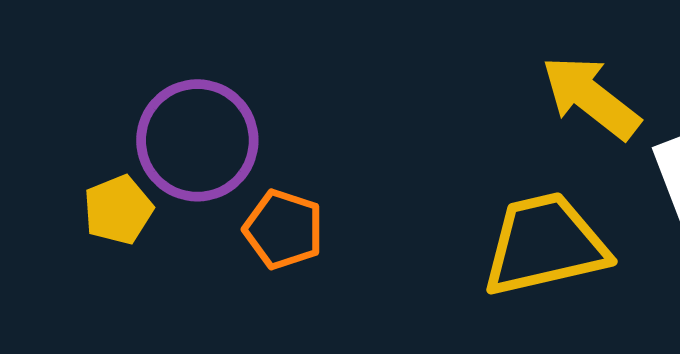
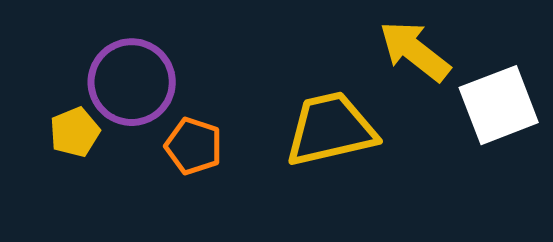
yellow trapezoid: (545, 245) -> (331, 129), moved

